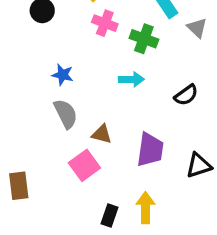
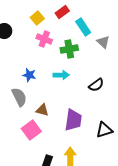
green cross: (144, 39) -> (69, 49), turned -30
blue star: (63, 75) -> (29, 75), moved

